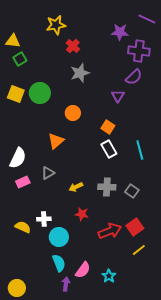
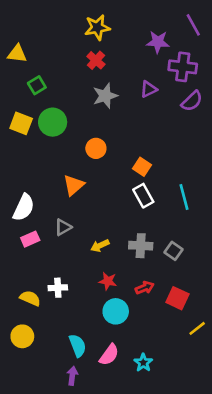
purple line: (147, 19) -> (193, 25), turned 36
yellow star: (56, 25) -> (97, 27), moved
green square: (20, 59) -> (37, 85), moved
purple semicircle: (134, 77) -> (192, 101), moved
purple triangle: (118, 96) -> (149, 89), moved, turned 32
red square: (135, 227) -> (177, 298), turned -30
red arrow: (110, 231) -> (145, 288), moved, size x0.6
cyan circle: (59, 237) -> (116, 311), moved
yellow line: (139, 250) -> (197, 328), moved
purple arrow: (66, 284) -> (72, 376), moved
yellow circle: (17, 288) -> (22, 336), moved

